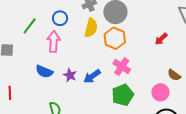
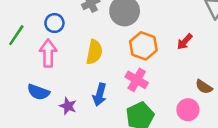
yellow semicircle: (91, 28) -> (94, 52), moved
orange hexagon: (115, 38) -> (143, 46), moved
purple star: (70, 75) -> (68, 106), moved
blue arrow: (92, 76) -> (100, 95), turned -36

